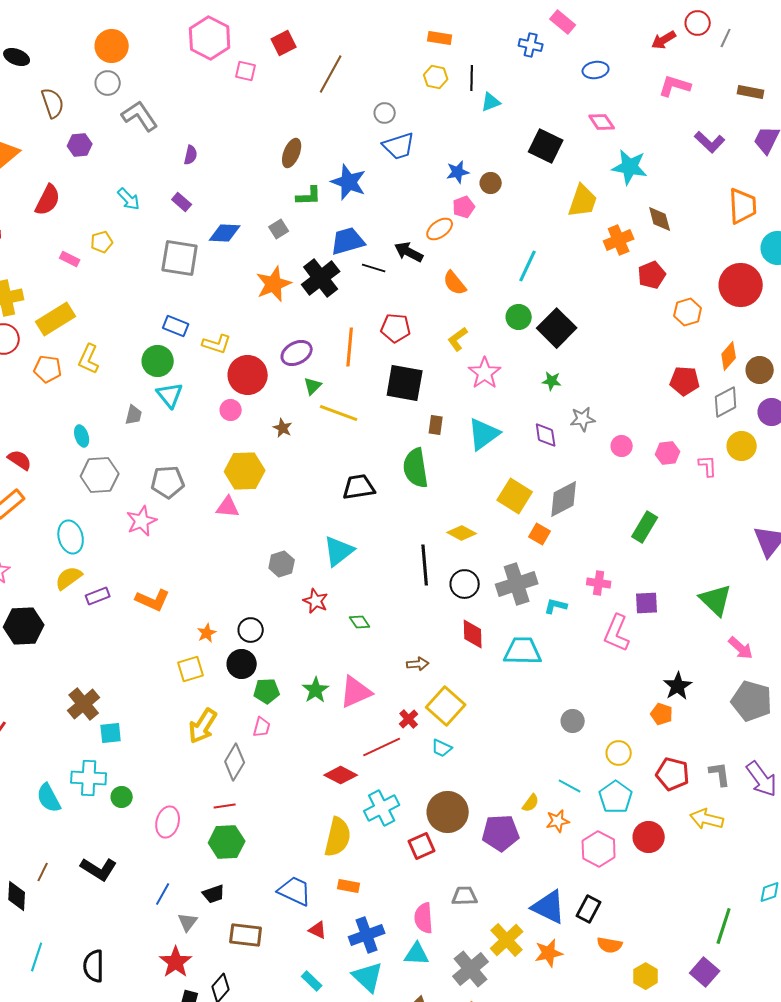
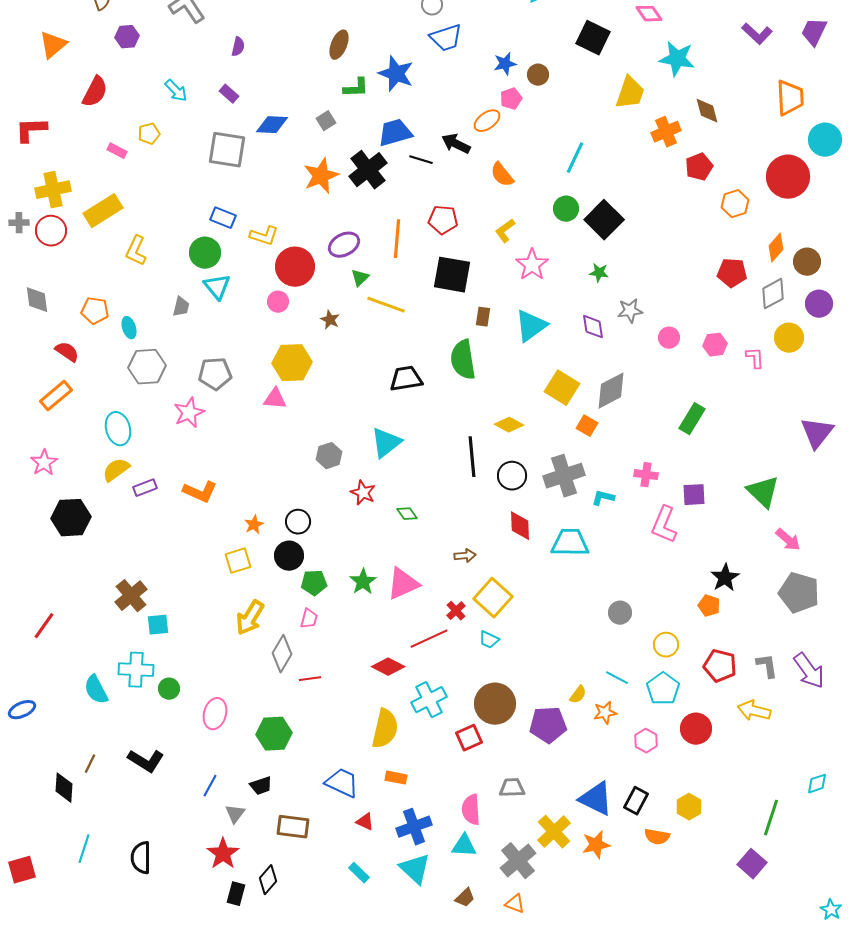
orange pentagon: (48, 369) -> (95, 311), moved
red line: (225, 806) -> (310, 679), moved
pink hexagon: (599, 849) -> (646, 741), size x0.7
yellow hexagon: (646, 976) -> (689, 807), moved

